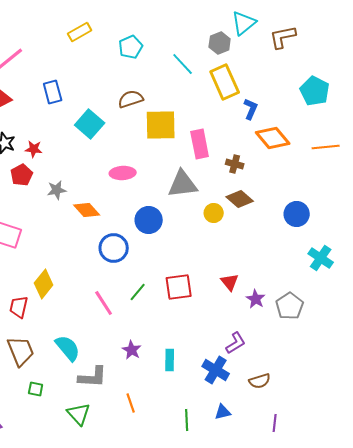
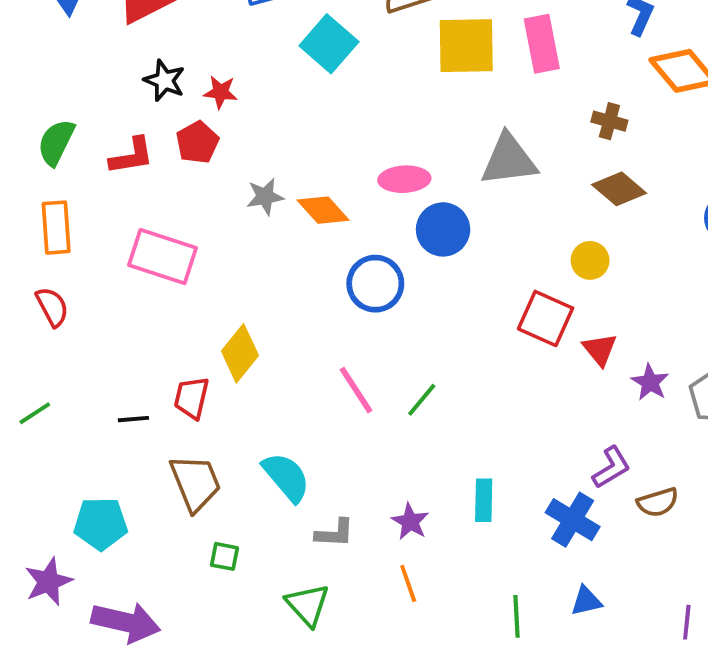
pink rectangle: (200, 144) -> (542, 44), moved
pink ellipse: (123, 173) -> (404, 179), moved
gray star: (57, 190) -> (265, 197), moved
yellow circle: (214, 213) -> (590, 260), moved
red square: (179, 287) -> (546, 318), moved, turned 32
green line: (138, 292) -> (422, 400), moved
purple star: (132, 350) -> (410, 522), moved
gray L-shape: (93, 377) -> (335, 533), size x0.7
brown semicircle: (260, 381) -> (658, 502), moved

